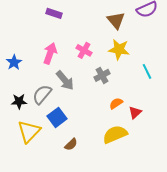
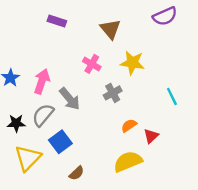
brown triangle: (116, 20) -> (110, 29), moved
pink arrow: (50, 53) -> (42, 81), moved
cyan line: (147, 71) -> (172, 96), moved

